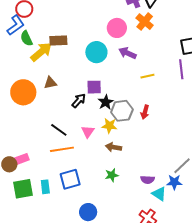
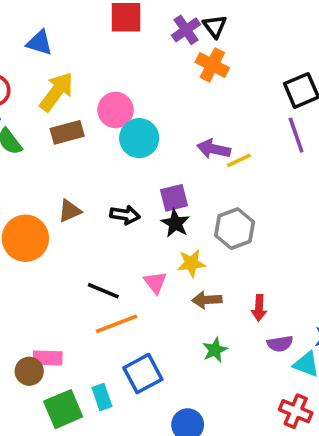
pink circle: (117, 28) -> (116, 110), moved
yellow arrow: (41, 52) -> (57, 92), moved
purple arrow: (128, 53) -> (214, 149), moved
purple square: (94, 87) -> (174, 198), moved
black arrow: (79, 101) -> (125, 215), moved, turned 70
gray hexagon: (122, 111) -> (235, 229), moved
red arrow: (145, 112) -> (259, 308), moved
pink rectangle: (21, 159) -> (48, 358), turned 35

